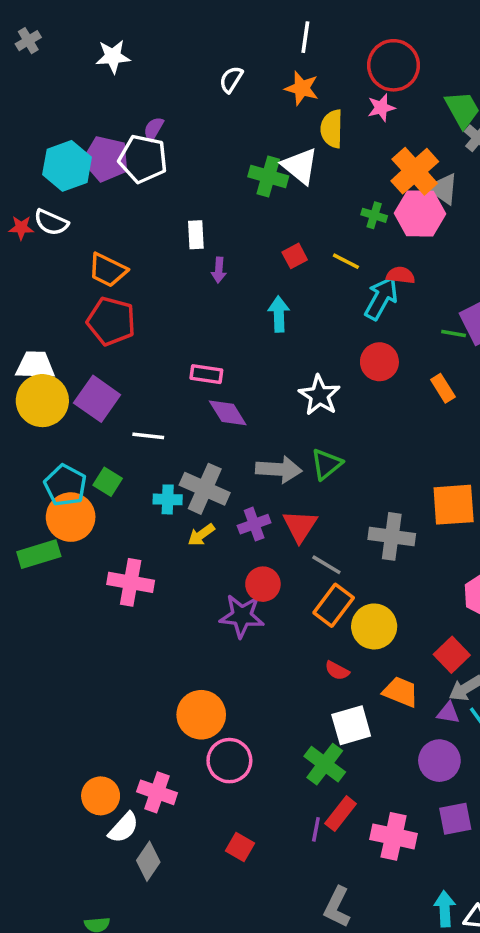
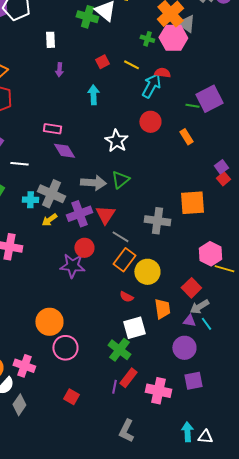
white rectangle: (196, 235) -> (50, 40), moved
purple cross: (254, 524) -> (79, 214), size x1.4
orange trapezoid: (401, 692) -> (162, 309), turned 60

